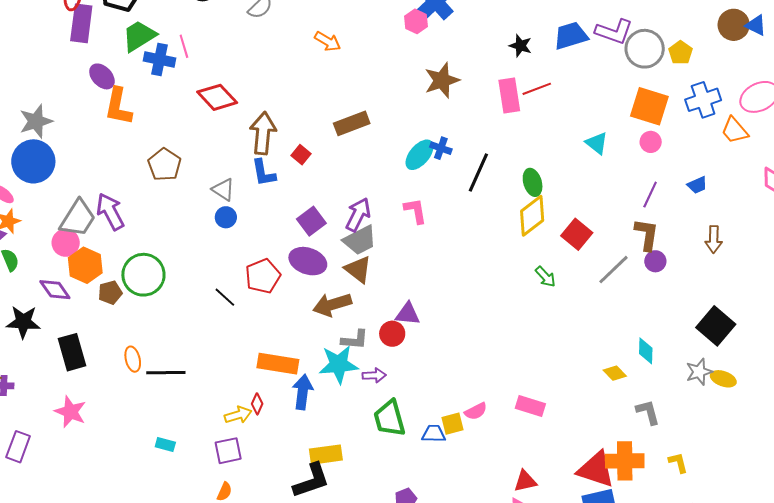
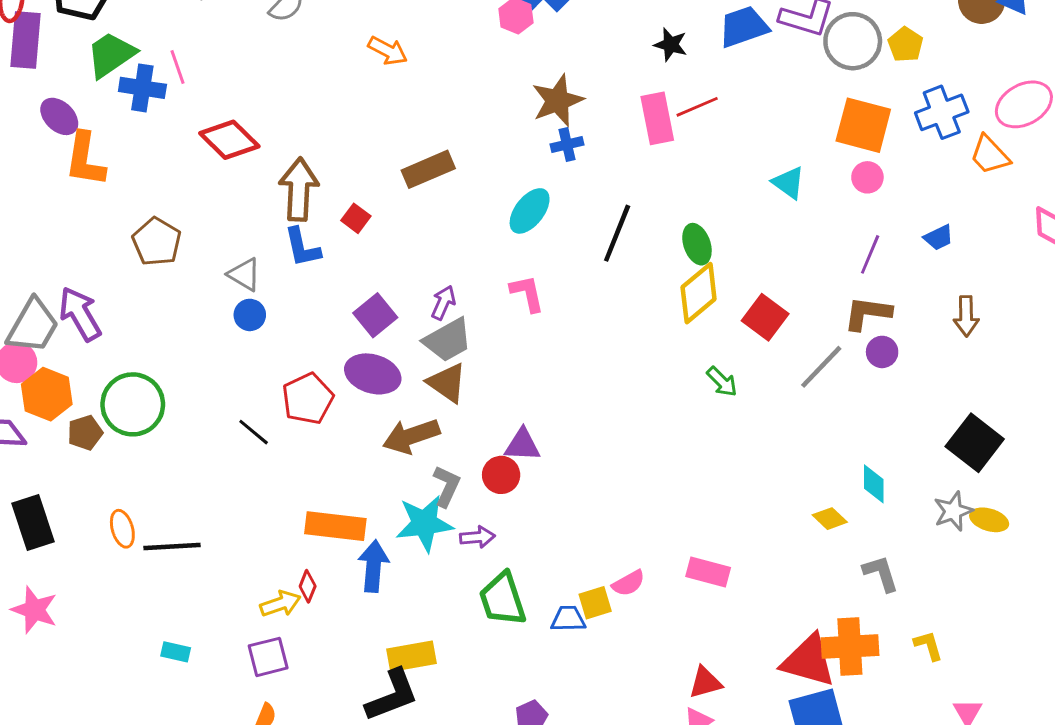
blue cross: (441, 148) -> (567, 144), moved, turned -30
purple arrow: (358, 215) -> (443, 303), size x0.7
brown L-shape: (647, 234) -> (868, 313), turned -88
gray L-shape: (355, 340) -> (447, 486), turned -68

